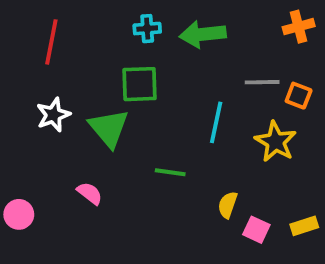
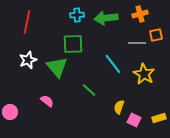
orange cross: (299, 27) -> (140, 14), moved
orange square: (299, 96) -> (156, 35), moved, turned -32
cyan line: (216, 122) -> (113, 64), turned -50
green line: (170, 172) -> (89, 90), turned 35

